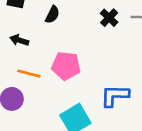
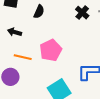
pink pentagon: (66, 66) -> (51, 50), turned -30

